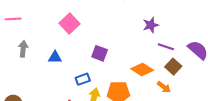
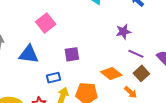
purple square: (100, 53) -> (72, 54), turned -35
blue triangle: (55, 57) -> (29, 54), size x1.5

